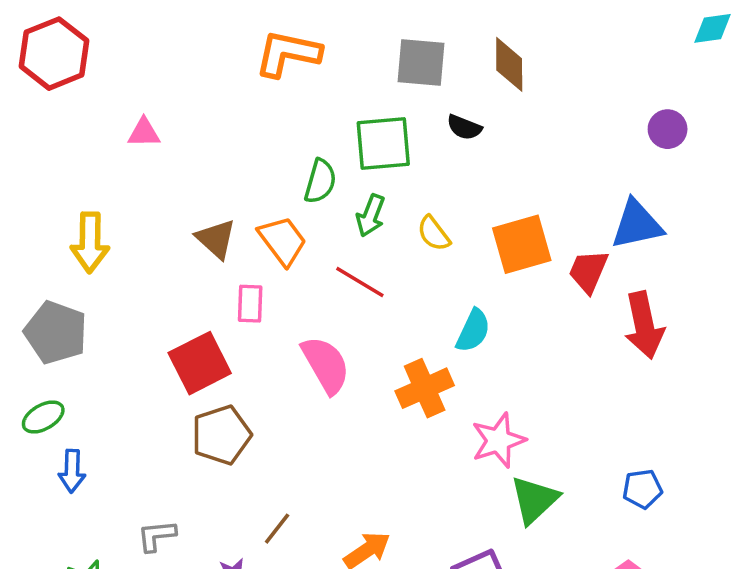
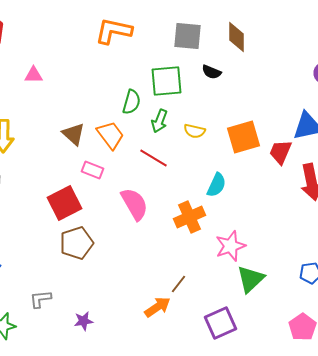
yellow semicircle: (434, 233) -> (194, 131), turned -40
pink rectangle: (250, 304) -> (92, 170), turned -70
brown line: (277, 529) -> (178, 284), moved

